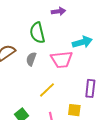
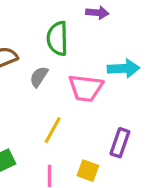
yellow line: (47, 90) -> (53, 130), turned -30

